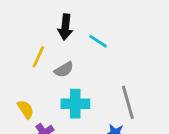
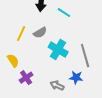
yellow line: (38, 57) -> (21, 34), moved
cyan cross: (75, 104) -> (58, 50), moved, turned 30

